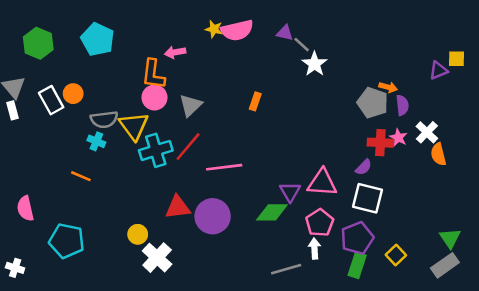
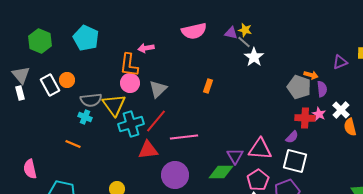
yellow star: (214, 29) -> (245, 30), moved
purple triangle: (438, 70) -> (340, 62), moved
red triangle: (178, 207) -> (148, 150), moved

